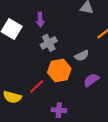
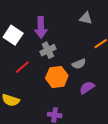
purple arrow: (40, 20) -> (41, 27), size x1.5
red line: (37, 86) -> (22, 67), moved

